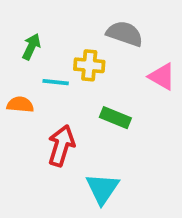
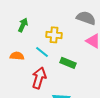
gray semicircle: (125, 34) -> (86, 18), moved
cyan line: (56, 82) -> (42, 52), moved, turned 32

